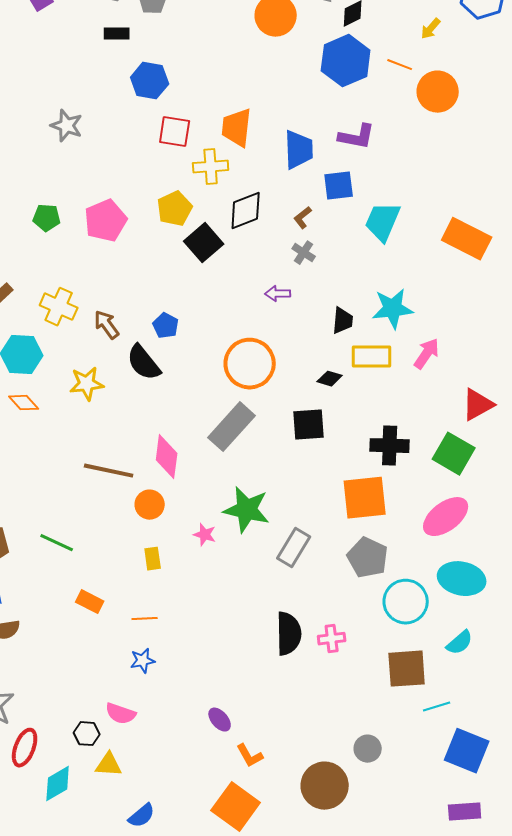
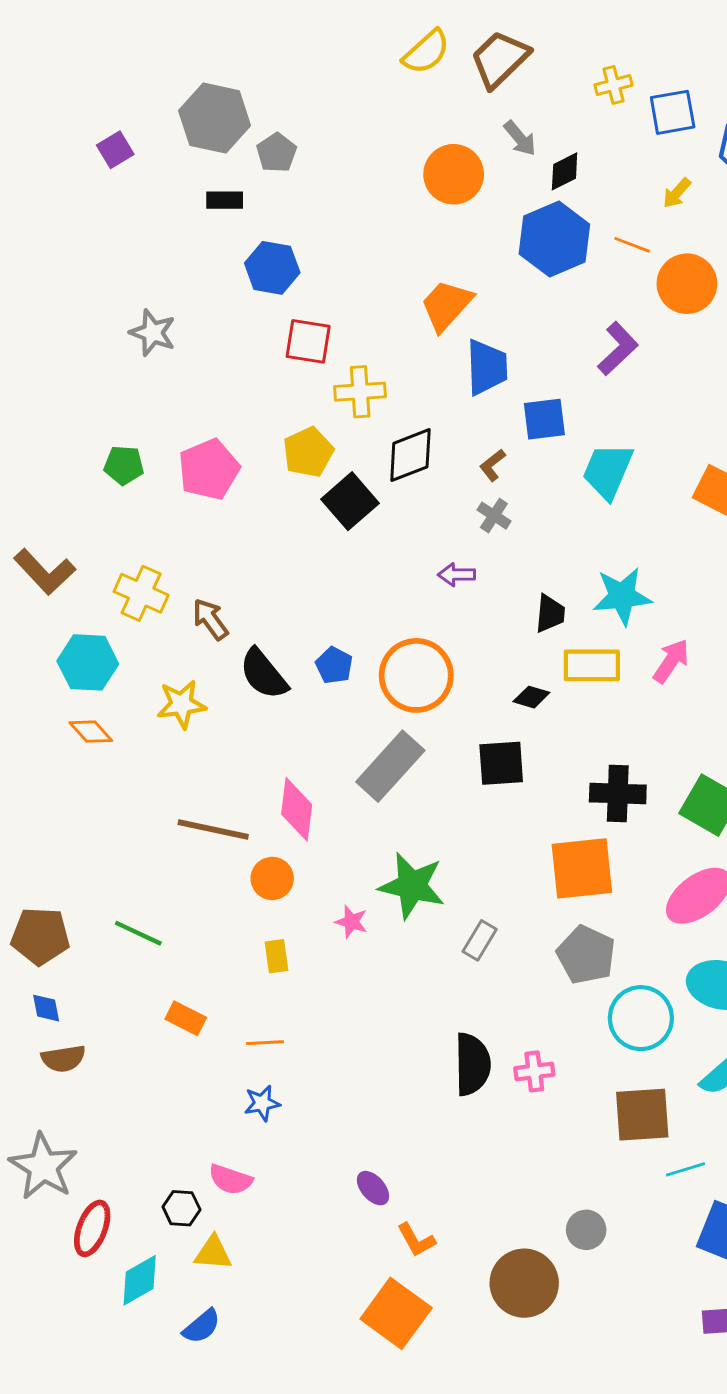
orange trapezoid: (237, 128) -> (446, 305), moved, turned 36
purple L-shape: (357, 137) -> (618, 349), moved, turned -54
blue pentagon: (166, 326) -> (334, 665), moved
gray rectangle: (294, 548) -> (480, 940), size x0.7
blue semicircle: (142, 816) -> (202, 1326), moved

